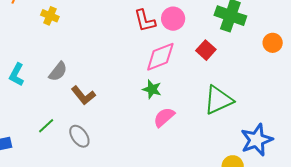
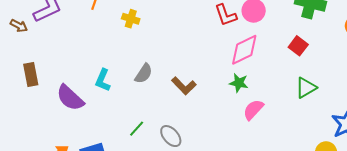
red square: (206, 50) -> (298, 46), moved
brown L-shape: (83, 95) -> (184, 86), moved
green triangle: (218, 100) -> (306, 88), size x0.7

